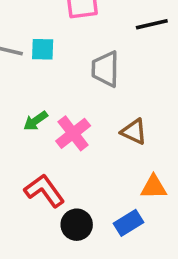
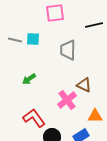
pink cross: (73, 133) -> (67, 100), moved

